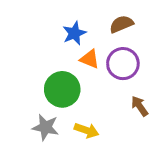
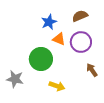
gray star: (46, 127) -> (15, 79), moved

